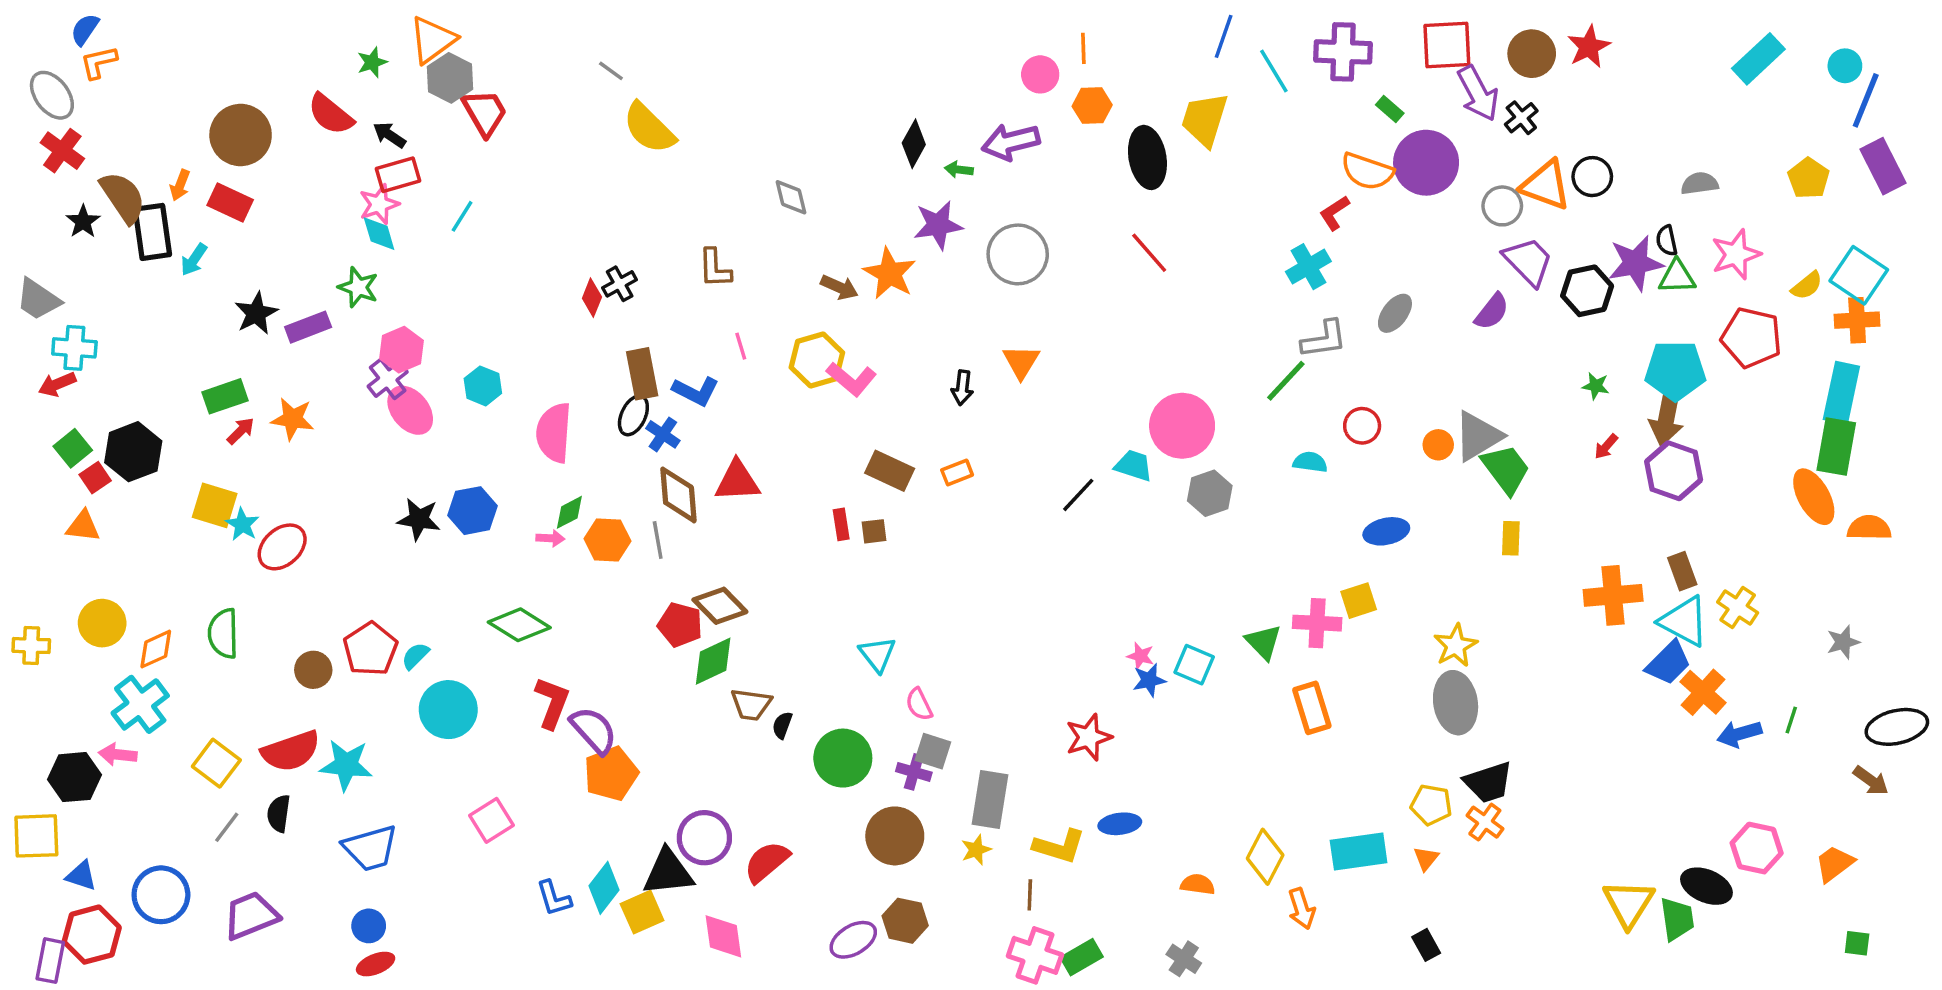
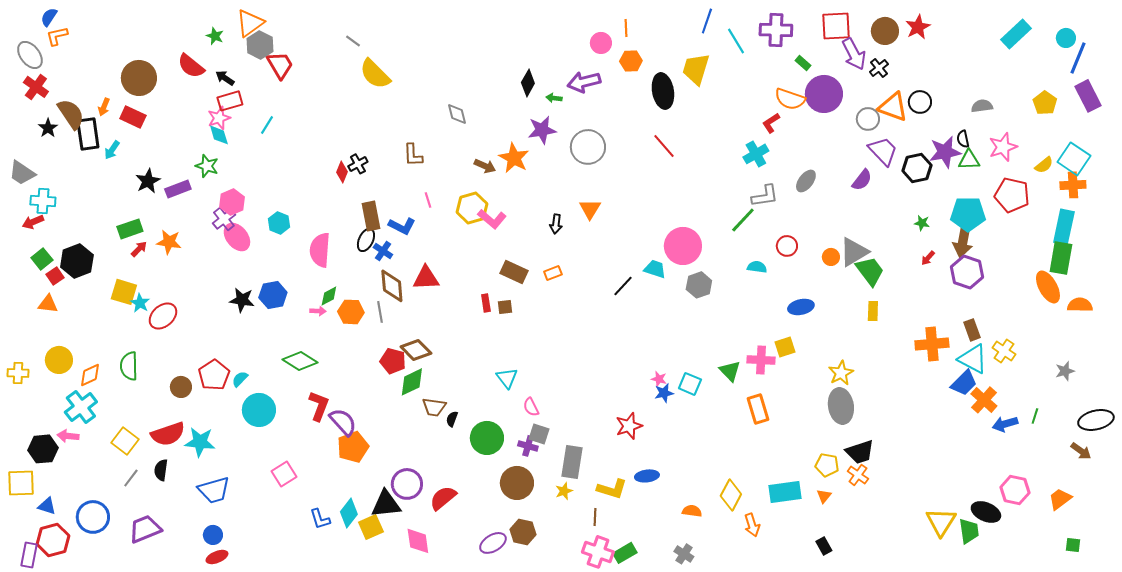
green star: (372, 62) -> (215, 36), turned -30

